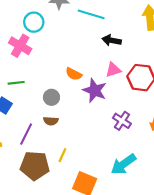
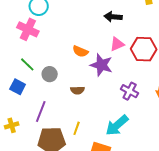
green line: (16, 83) -> (27, 64), turned 56
gray circle: (51, 97) -> (50, 74), moved
brown semicircle: (51, 121) -> (77, 90), moved
cyan arrow: (123, 164) -> (117, 125), moved

